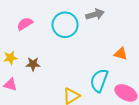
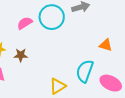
pink semicircle: (25, 24) -> (25, 23), moved

